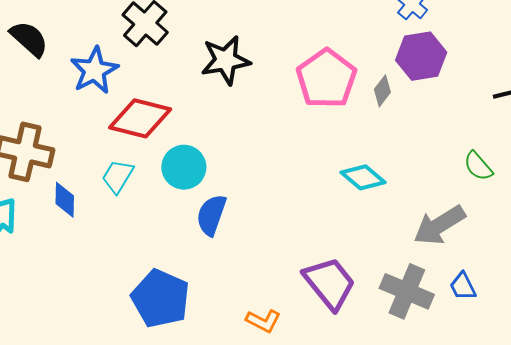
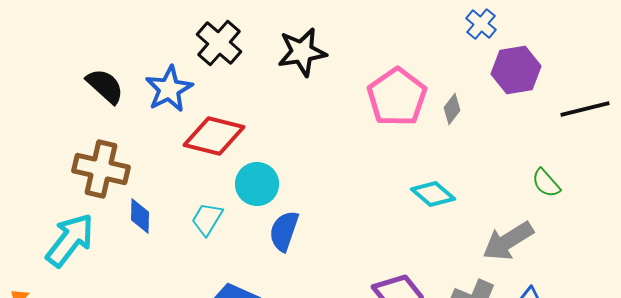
black semicircle: (29, 39) -> (105, 86), moved
purple hexagon: (421, 56) -> (516, 70), moved
black star: (226, 60) -> (302, 52), moved
cyan trapezoid: (118, 176) -> (207, 219), moved

